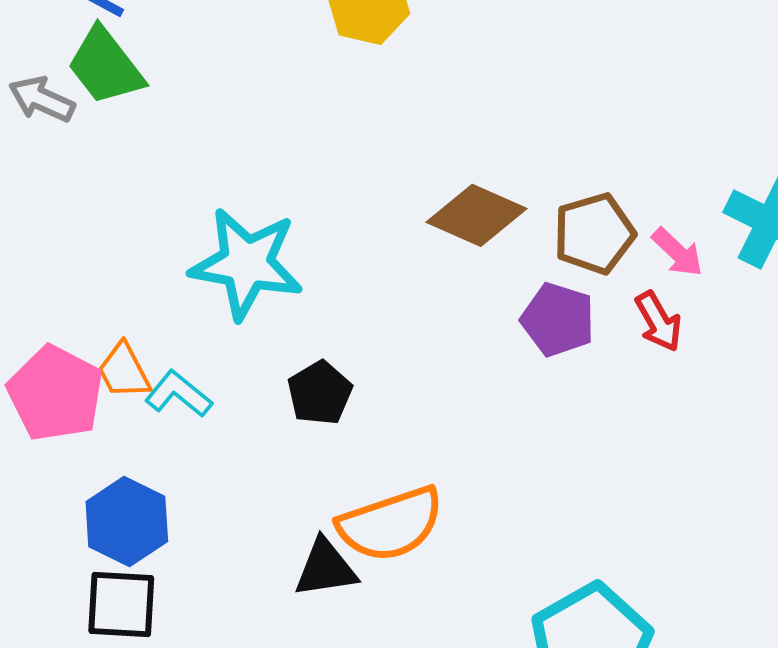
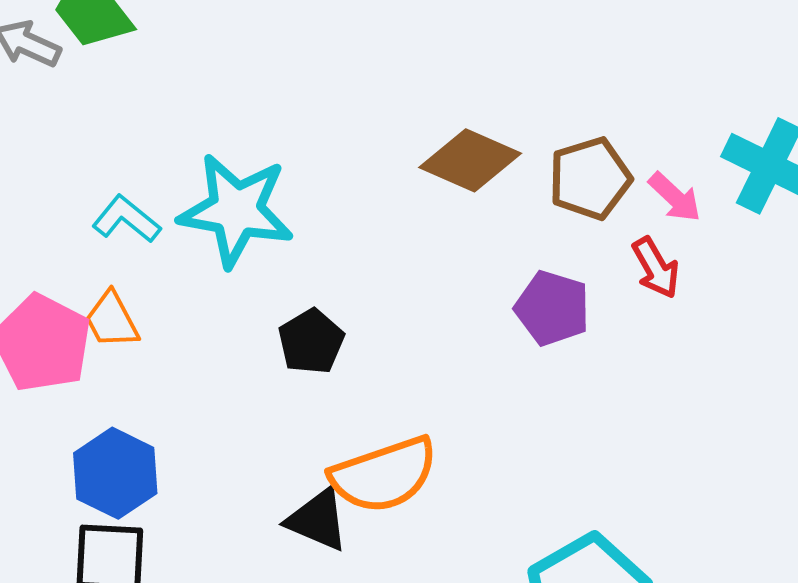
purple pentagon: (558, 320) -> (552, 308), moved
cyan L-shape: (178, 394) -> (126, 219), moved
black triangle: (325, 568) -> (318, 520), turned 32

